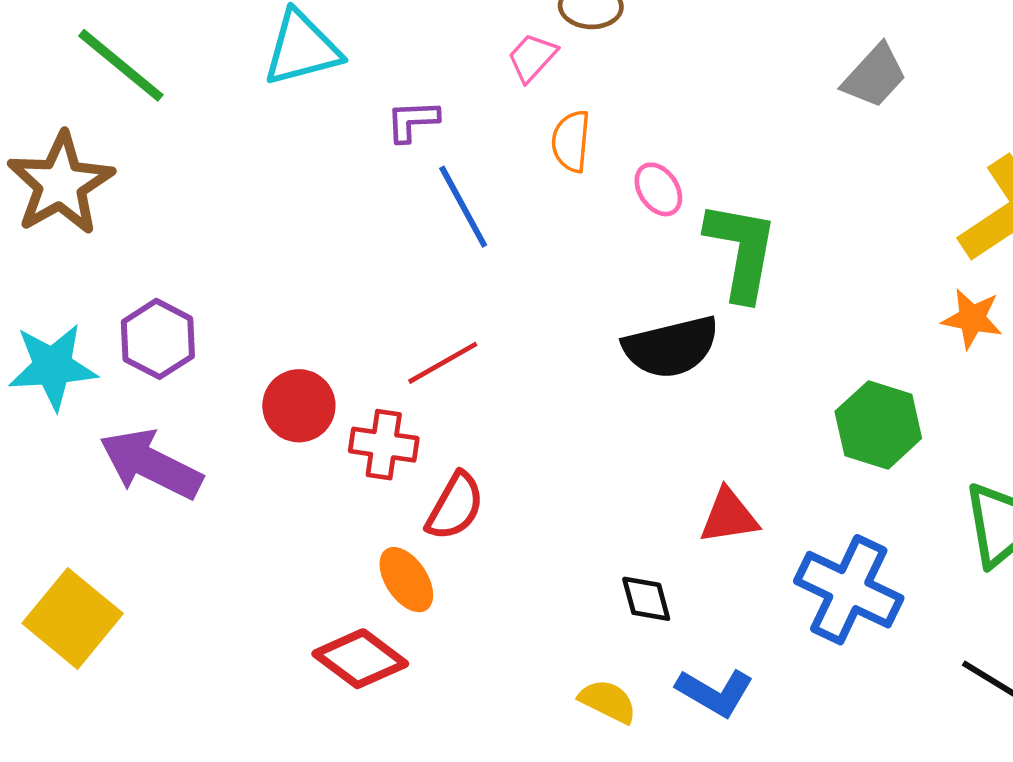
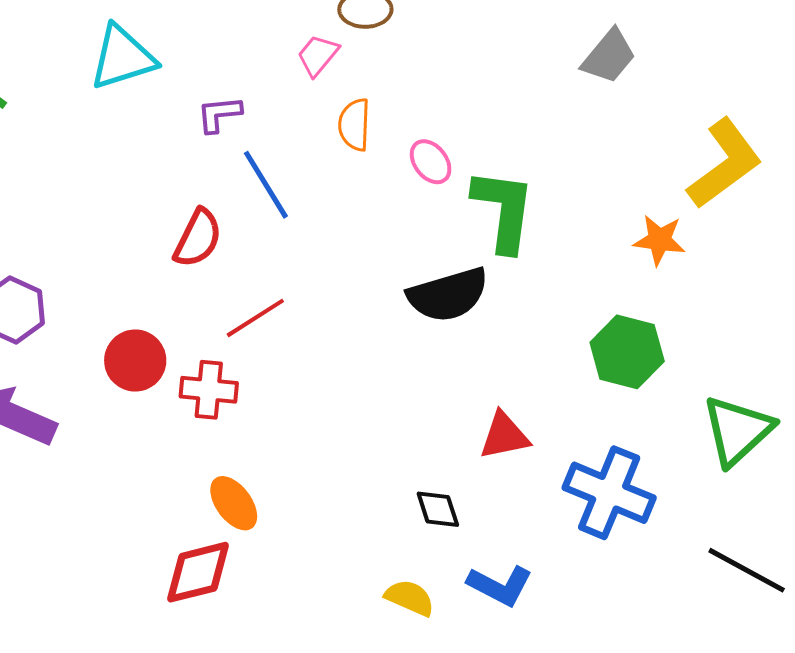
orange star: (972, 319) -> (659, 240), moved
red semicircle: (455, 506) -> (198, 238), moved
red diamond: (360, 659) -> (198, 572), turned -48

